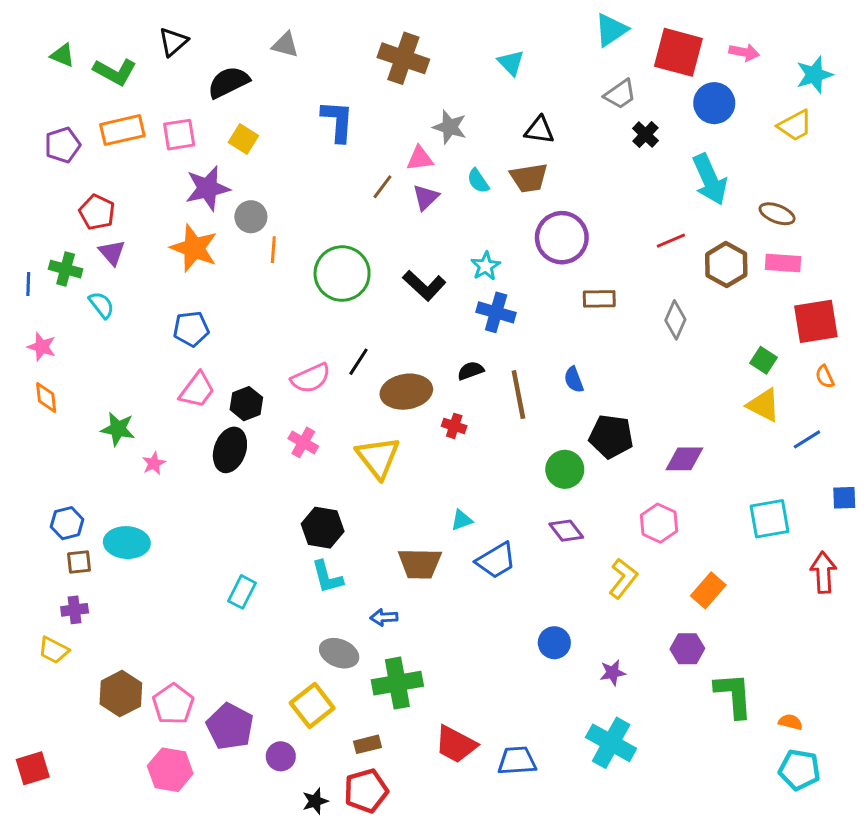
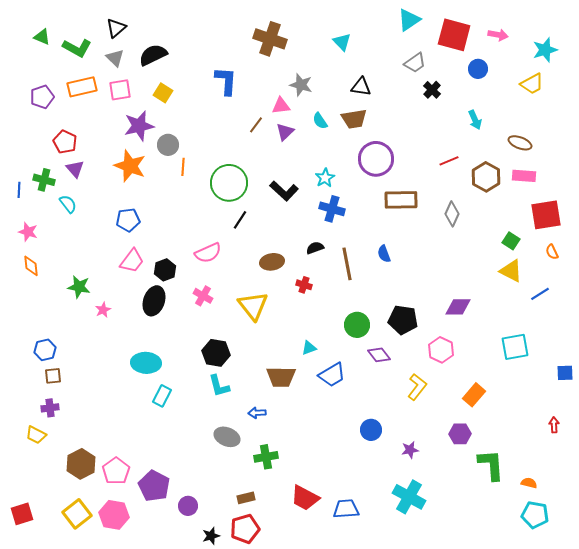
gray triangle: (285, 45) -> (115, 58), moved, turned 30
blue circle: (714, 103) -> (478, 69), size x0.7
cyan arrow: (710, 179) -> (475, 120), size x0.6
brown rectangle: (599, 299) -> (401, 200), size x1.5
black line: (359, 362) -> (240, 220), moved
brown ellipse: (406, 392) -> (272, 262), size x0.7
black pentagon: (611, 436) -> (403, 320), moved
green circle: (565, 469) -> (357, 325), moved
blue square: (844, 498) -> (565, 373), moved
cyan ellipse: (127, 543) -> (146, 363), moved
red arrow: (823, 572) -> (554, 425), moved, size x0.6
green cross: (397, 683) -> (266, 457), size x0.7
yellow square: (312, 705) -> (77, 514), moved

